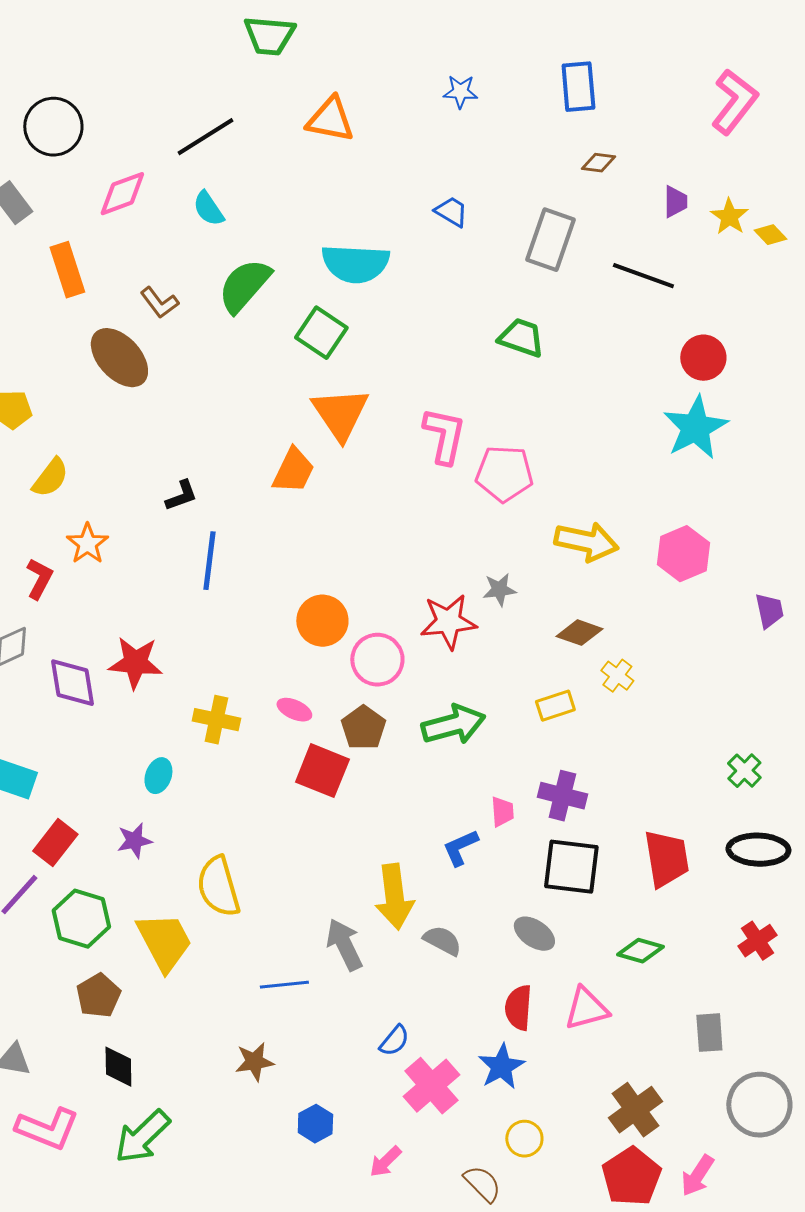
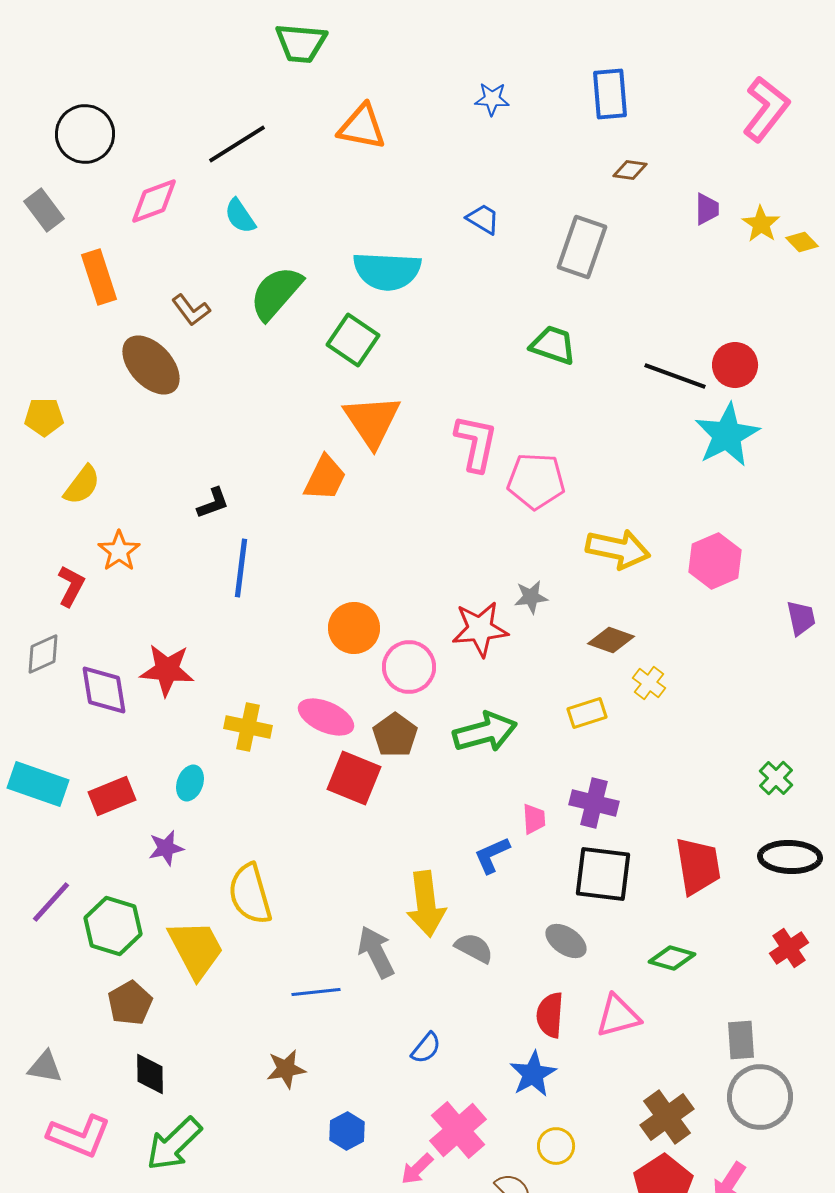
black line: (643, 276) -> (675, 376), moved
pink ellipse: (294, 710) -> (326, 717), size x1.6
red rectangle: (55, 843) -> (112, 796), moved, turned 30
pink cross: (431, 1086) -> (458, 1130), moved
gray circle: (759, 1105) -> (760, 1097), moved

